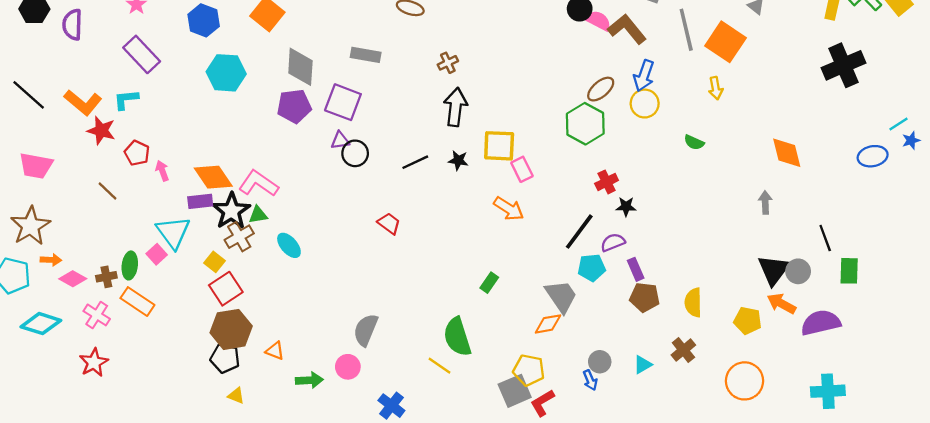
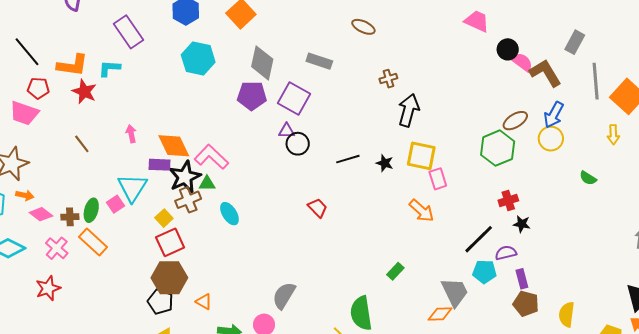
orange L-shape: (83, 102) -> (72, 65), turned -40
black arrow: (455, 107) -> (409, 110), moved
red pentagon: (137, 153) -> (38, 88), moved, turned -30

